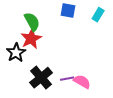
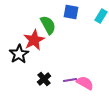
green semicircle: (32, 22) -> (48, 25), moved
black cross: (41, 78) -> (44, 79), size x0.6

